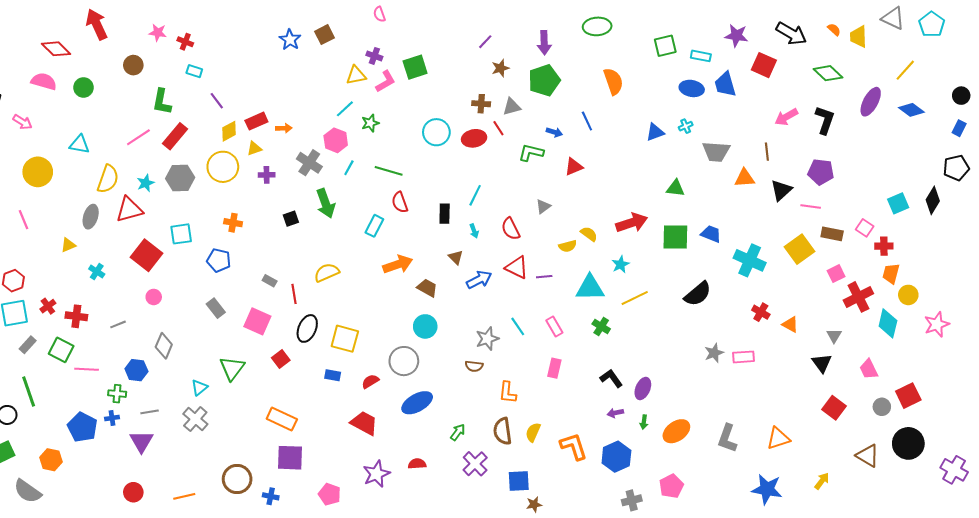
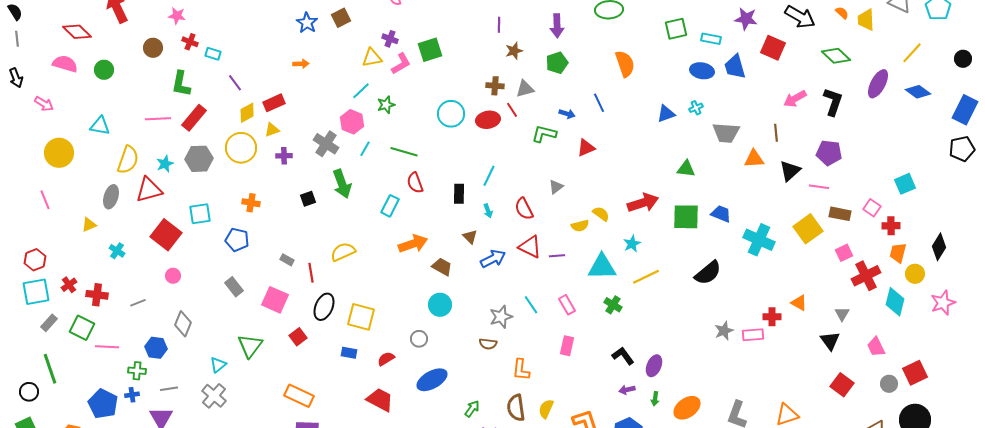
red cross: (185, 42) -> (190, 42), moved
purple line: (485, 42) -> (499, 25), turned -42
green pentagon: (544, 80) -> (557, 63), size x0.7
black circle: (961, 96) -> (963, 59), moved
orange arrow: (284, 128) -> (301, 64), moved
blue rectangle: (959, 128) -> (965, 110), size x1.8
pink line: (138, 137) -> (158, 119), turned 30
black diamond: (933, 200) -> (939, 247), moved
red cross: (761, 312) -> (772, 317), moved, turned -30
gray circle: (404, 361) -> (419, 339), size x0.6

